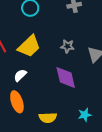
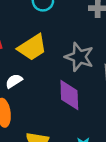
gray star: (67, 46) -> (79, 57), size x1.6

